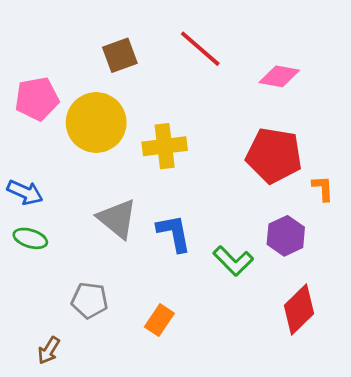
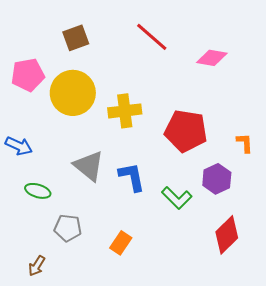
brown square: (120, 55) -> (76, 38), moved
red pentagon: (274, 155) -> (186, 131), moved
green ellipse: (30, 238) -> (38, 191), moved

